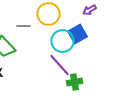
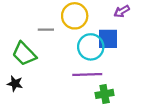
blue square: (78, 34) -> (108, 39), turned 30
purple line: (60, 65) -> (87, 74), turned -50

